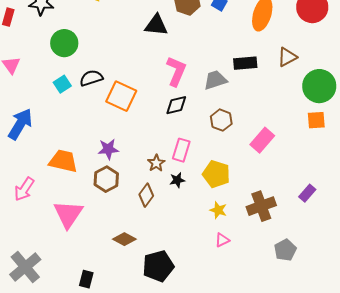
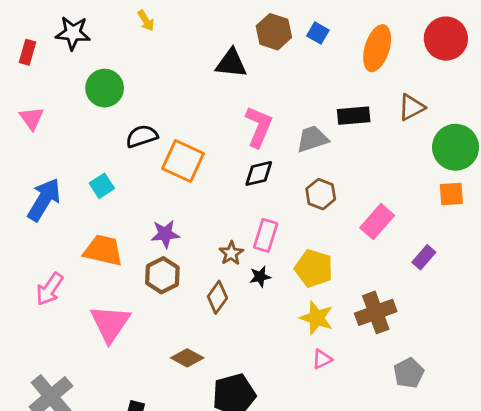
cyan square: (62, 84) -> (102, 186), moved
purple rectangle: (307, 193) -> (424, 257), moved
yellow star: (218, 210) -> (317, 318), size x1.4

